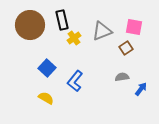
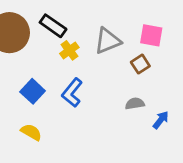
black rectangle: (62, 20) -> (53, 26), turned -42
blue L-shape: (75, 81) -> (72, 93), moved

